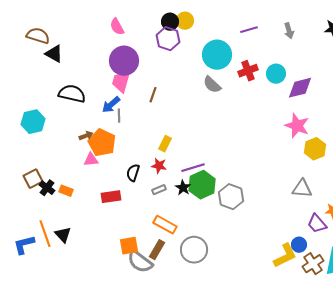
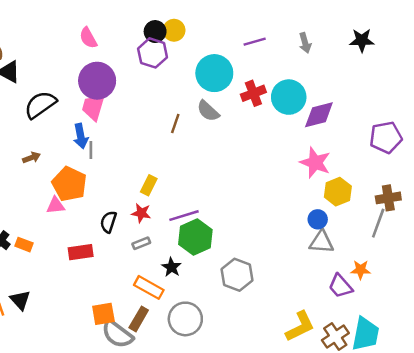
cyan circle: (276, 74) -> (289, 97), size x1.4
black semicircle: (72, 94) -> (40, 105), moved, turned -48
brown line: (153, 95) -> (175, 124), moved
blue arrow: (111, 105) -> (81, 136), turned -60
brown arrow: (86, 136) -> (32, 158), moved
black star: (183, 188) -> (171, 267), moved
gray hexagon: (231, 197) -> (237, 275), moved
blue circle: (299, 245) -> (318, 219), moved

